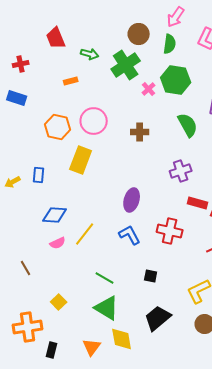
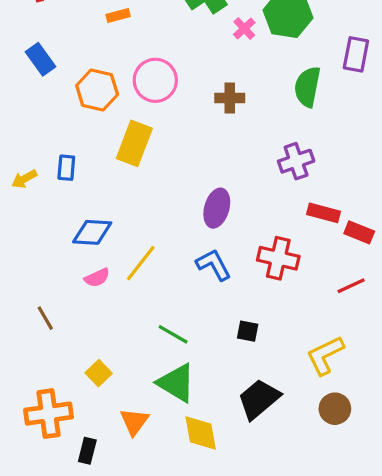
blue rectangle: (17, 98) -> (40, 59), moved, turned 36
green semicircle: (188, 125) -> (307, 87), turned -140
orange triangle: (92, 347) -> (134, 422), moved

